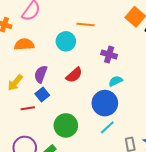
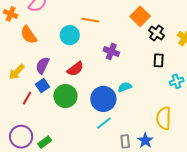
orange semicircle: (24, 44) -> (29, 35), turned -126
cyan semicircle: (116, 81) -> (125, 87), moved
red line: (28, 108) -> (27, 98), turned -56
green circle: (66, 125) -> (65, 96), moved

